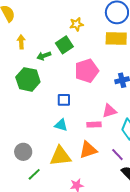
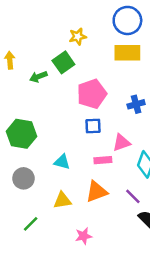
green hexagon: (28, 79) -> (21, 134), moved
blue square: (64, 100) -> (93, 126), moved
gray circle: (23, 152) -> (23, 178), moved
yellow triangle: (60, 156) -> (62, 200), size x0.7

